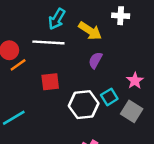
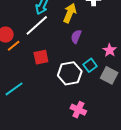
yellow arrow: (90, 31) -> (70, 13), turned -96
white line: (48, 42) -> (37, 25), turned -40

